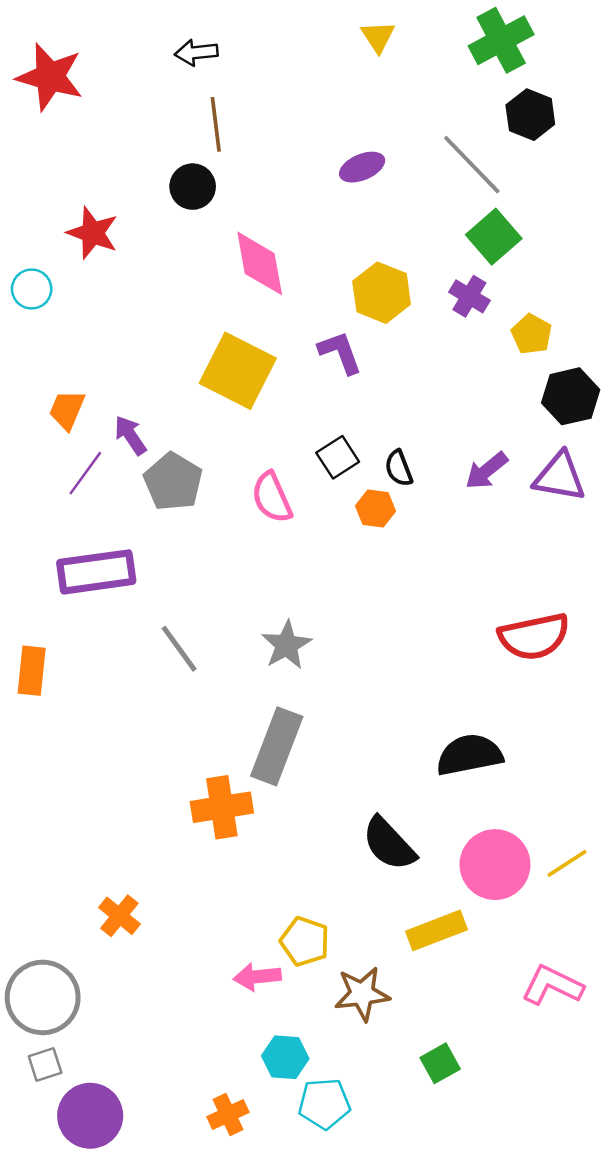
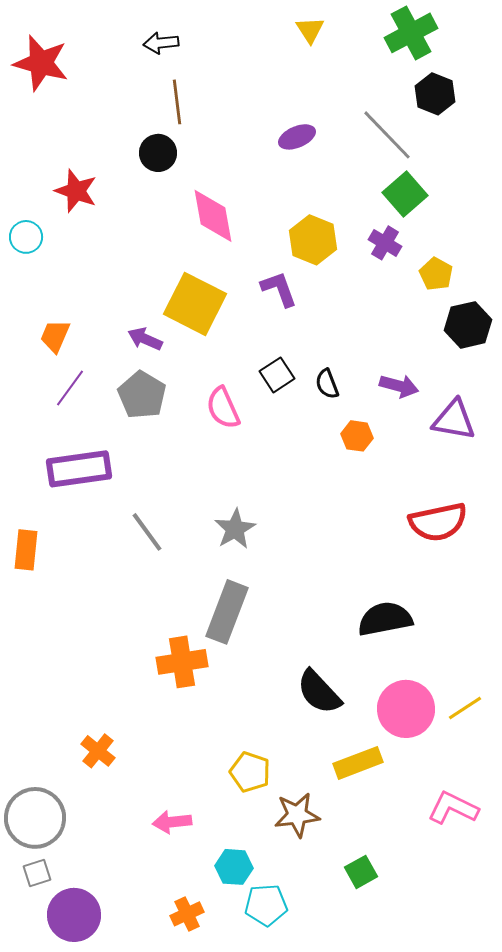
purple arrow: (130, 435) -> (145, 339), moved, turned -32
purple arrow: (486, 471) -> (399, 386), turned -126
purple triangle: (560, 477) -> (454, 420), moved
orange hexagon: (376, 508) -> (357, 436), moved
pink arrow: (257, 977) -> (172, 822), moved

